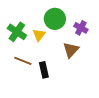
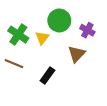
brown line: (23, 61) -> (14, 64), moved
black rectangle: (44, 70) -> (47, 75), turned 49

